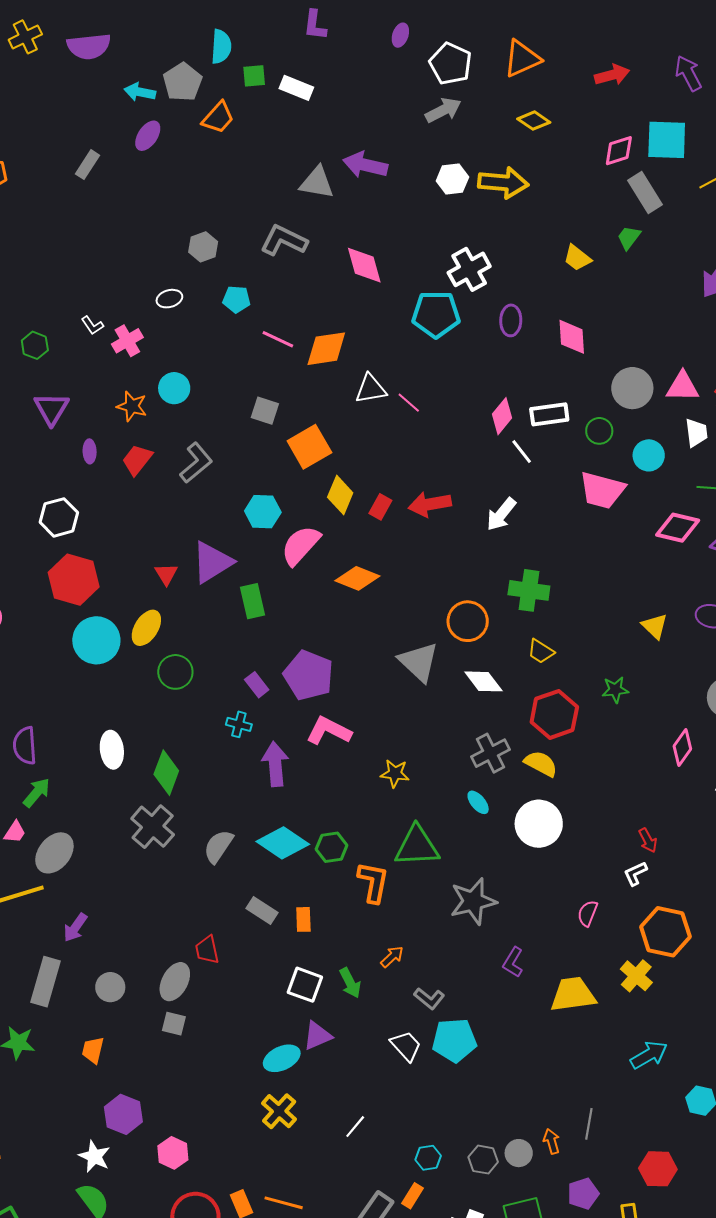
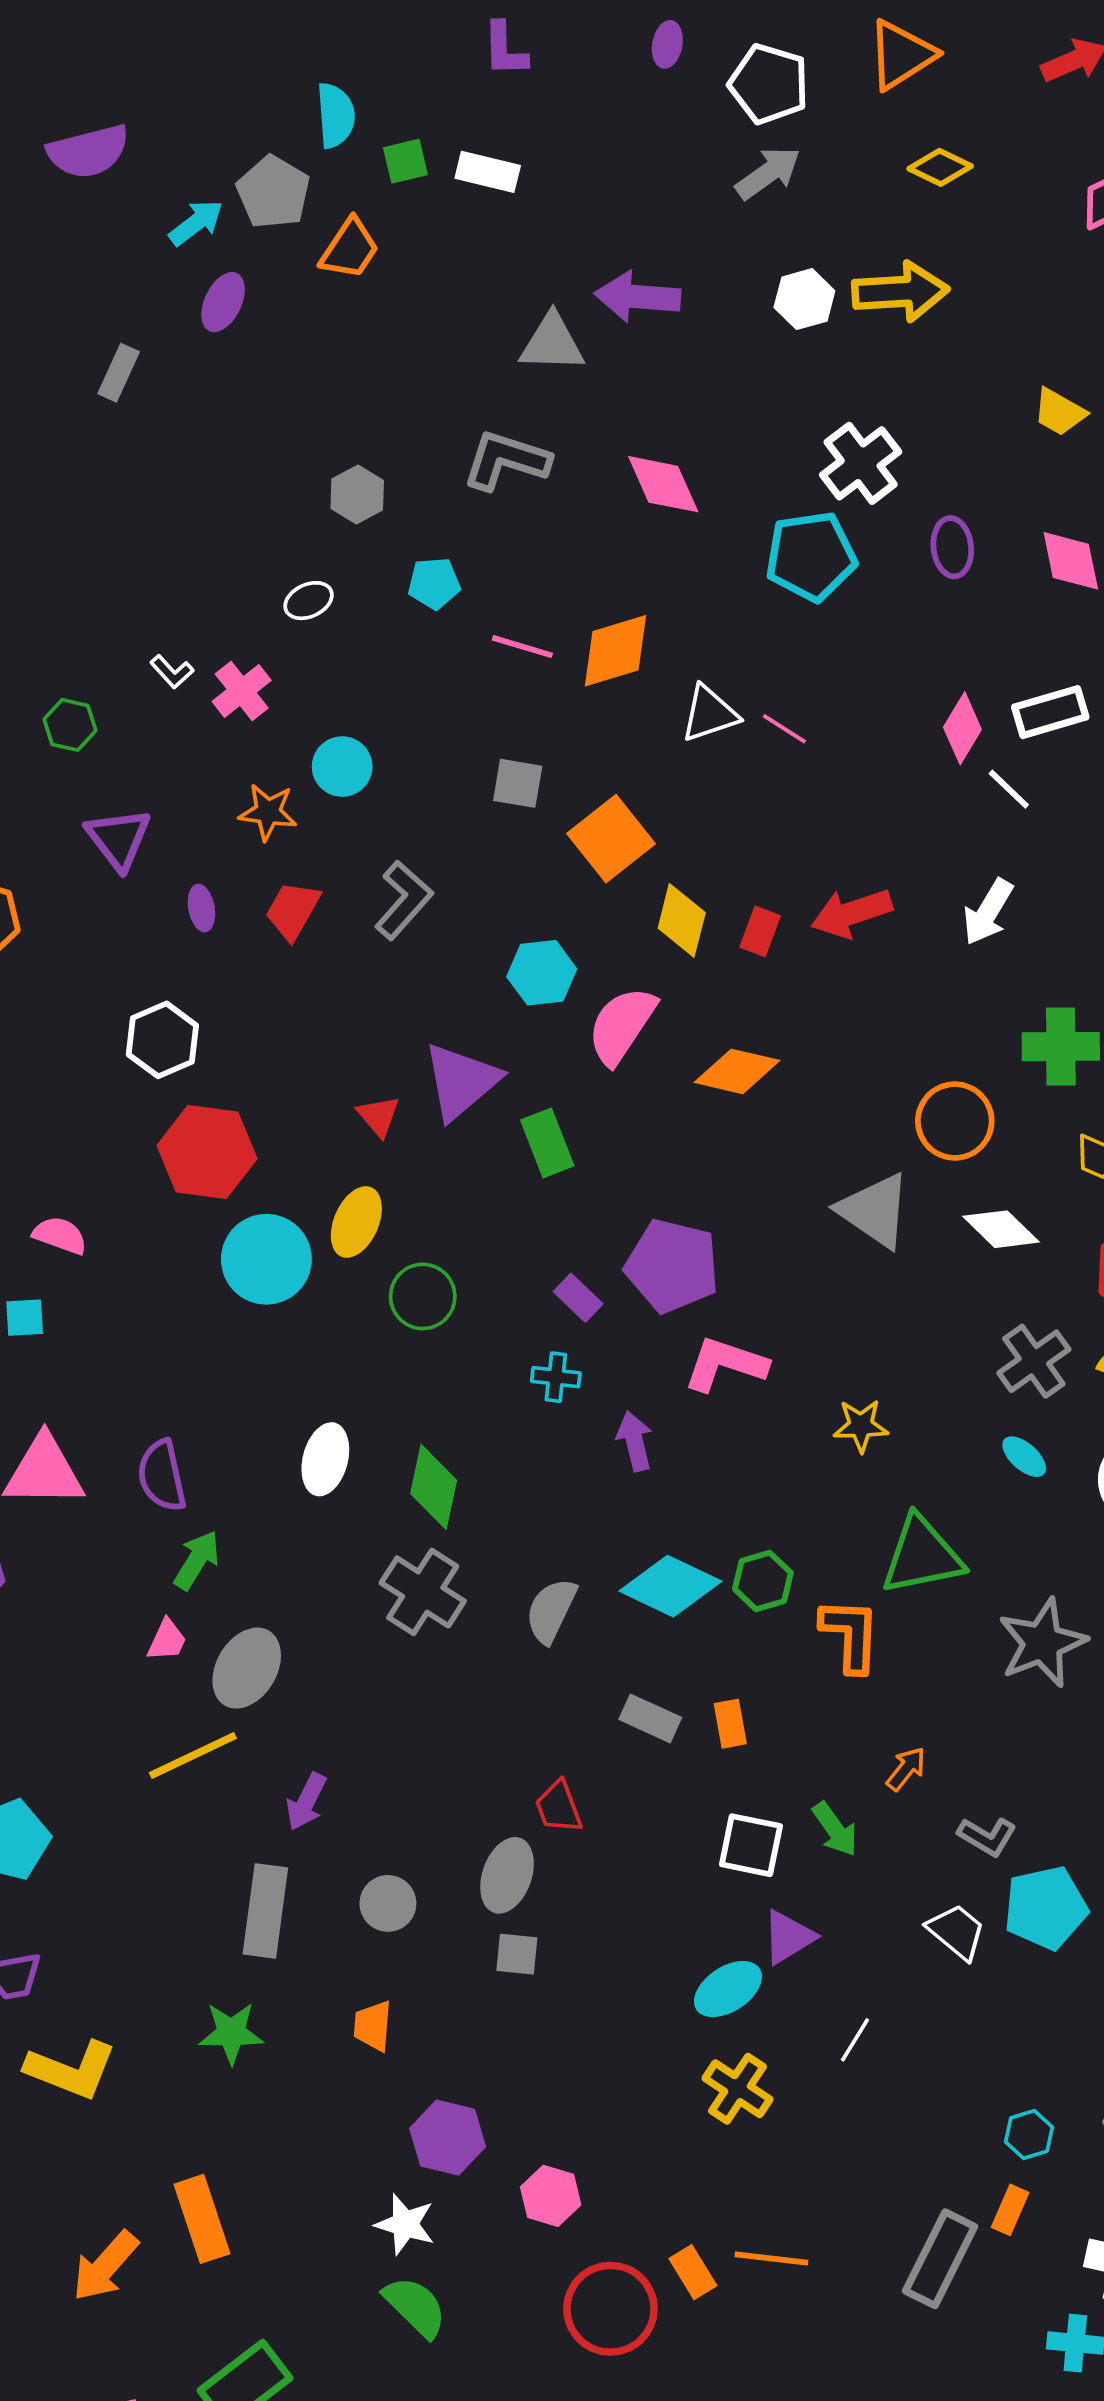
cyan arrow: (140, 92) -> (196, 223), turned 140
white ellipse: (112, 750) -> (325, 1459), turned 30
purple arrow: (275, 764) -> (635, 1441), size x0.7
white line: (355, 1127) -> (855, 2040), moved

